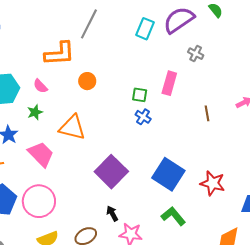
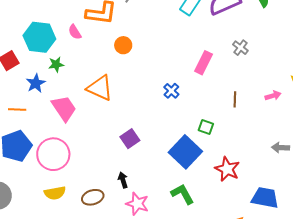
gray cross: (196, 54) -> (240, 48), moved
pink semicircle: (40, 86) -> (75, 32), moved
green square: (140, 95) -> (206, 127), moved
green star: (35, 112) -> (56, 64), moved
purple square: (111, 172) -> (130, 139), size x0.6

